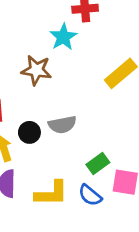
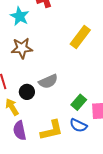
cyan star: (63, 37) -> (20, 16), moved

